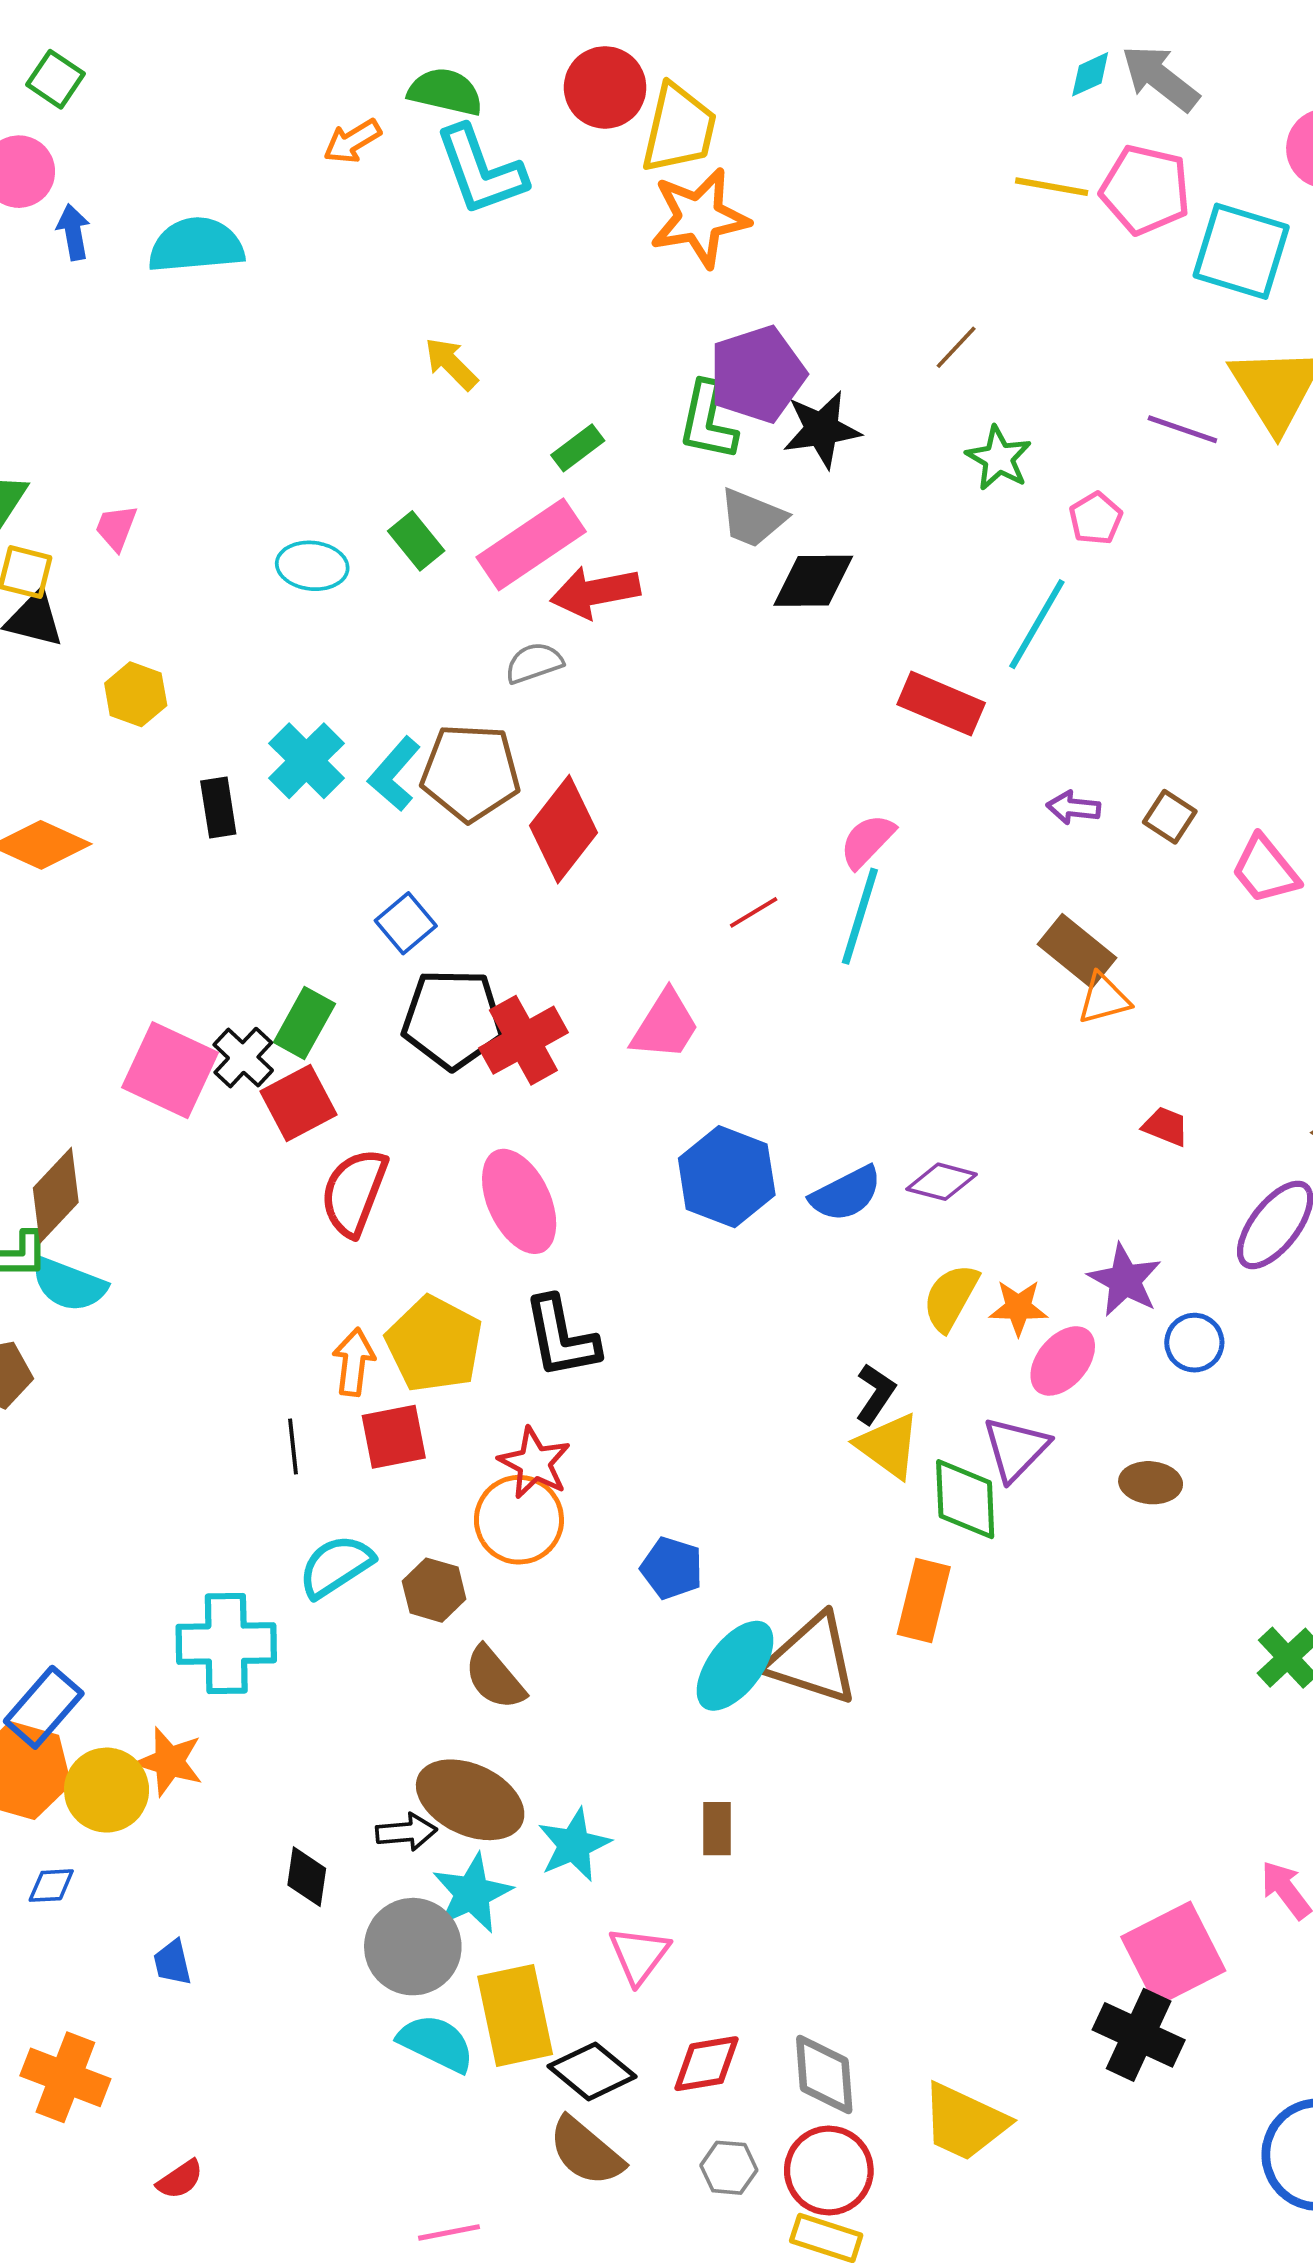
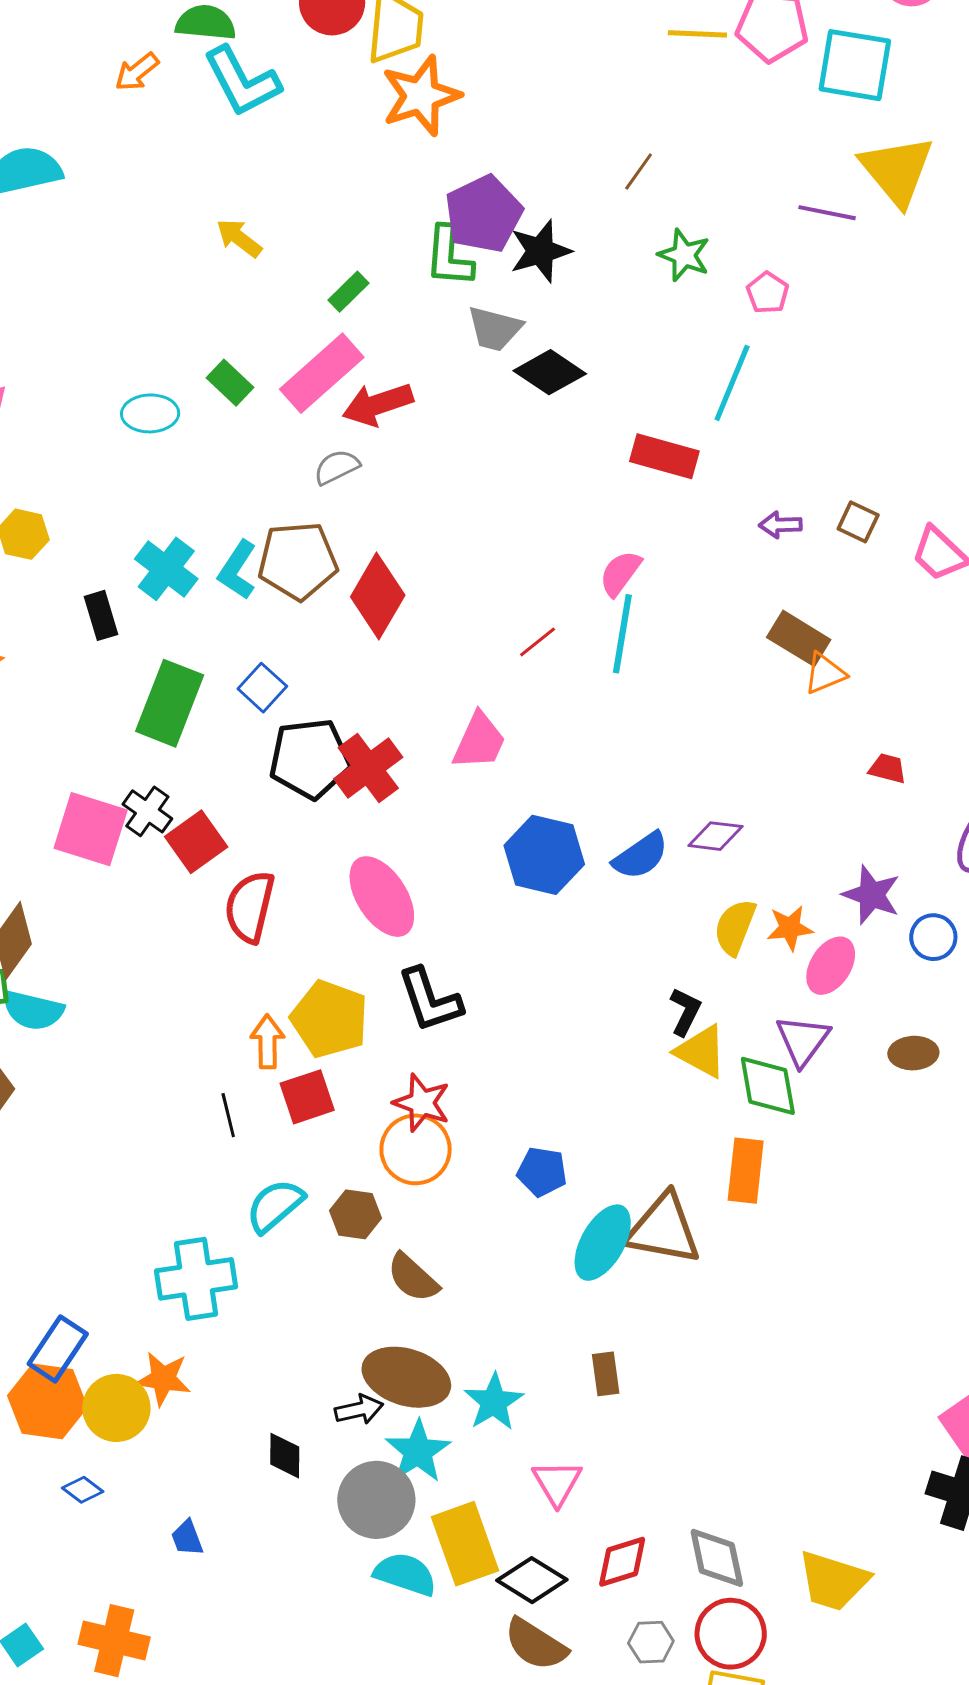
black diamond: (813, 581) -> (550, 372), turned 42
green rectangle: (304, 1023) -> (170, 703), moved, size x1.5
blue diamond: (51, 1886) -> (83, 1490), turned 48

